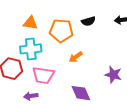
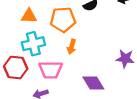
orange arrow: (76, 57) -> (72, 47), moved, turned -32

